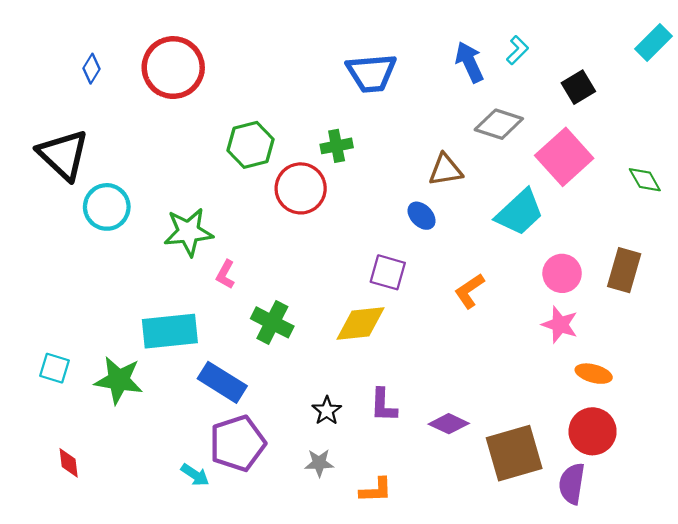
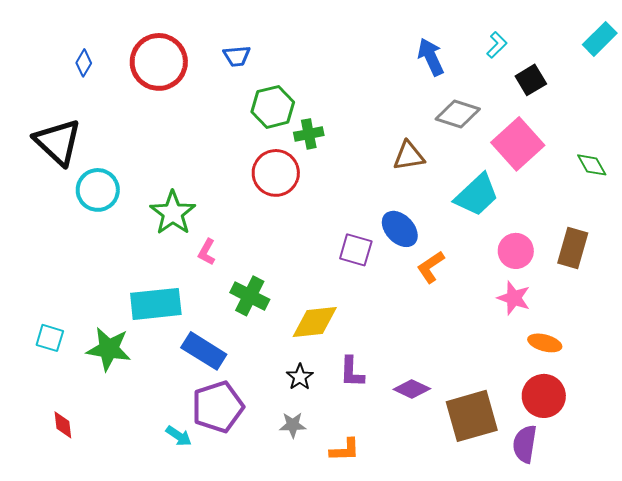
cyan L-shape: (517, 50) -> (497, 45), moved
blue trapezoid: (371, 73) -> (237, 56), moved, size x0.6
green hexagon: (251, 145) -> (273, 107), moved
blue ellipse: (422, 216) -> (400, 229), moved, size x1.4
green star: (188, 232) -> (173, 213), turned -30
yellow diamond: (361, 323) -> (315, 322), moved

